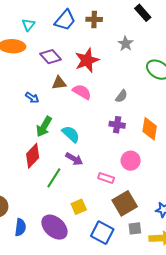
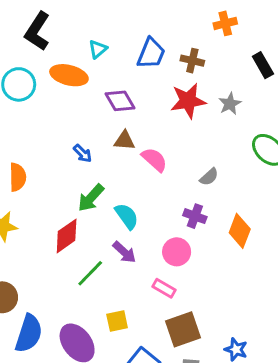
blue trapezoid: (65, 20) -> (151, 53), turned -30
red star: (87, 60) -> (188, 101), moved
pink circle: (131, 161) -> (177, 252), moved
blue semicircle: (20, 227) -> (29, 333), size x1.5

